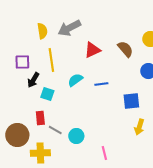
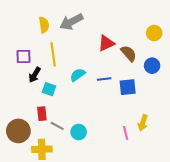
brown semicircle: (125, 49) -> (129, 53), moved
red triangle: (92, 50) -> (106, 43), moved
blue square: (131, 101) -> (128, 87), moved
pink line: (104, 153) -> (126, 133), moved

